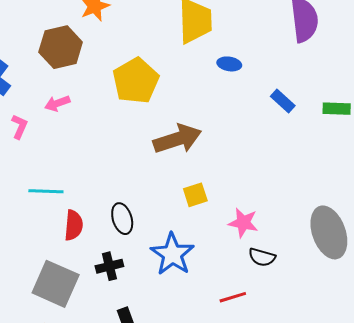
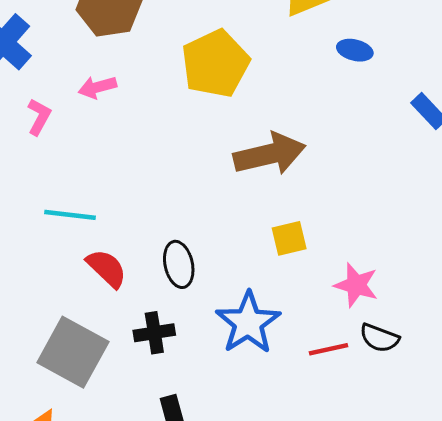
red semicircle: (74, 225) -> (107, 268), turned -56
red line: (233, 297) -> (328, 349), moved

